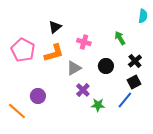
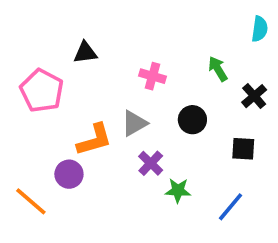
black triangle: (55, 27) -> (85, 53), moved, turned 32
orange L-shape: (54, 53) -> (94, 140), moved
black cross: (135, 61) -> (254, 96), moved
black square: (134, 82) -> (243, 149), turned 32
blue line: (125, 100) -> (231, 207), moved

